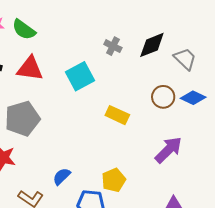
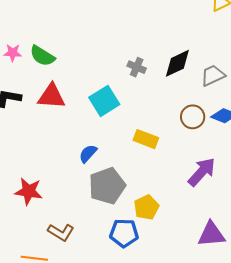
gray trapezoid: (185, 59) -> (213, 75), turned -65
gray pentagon: (22, 119) -> (107, 186), moved
blue semicircle: (62, 176) -> (88, 154), moved

